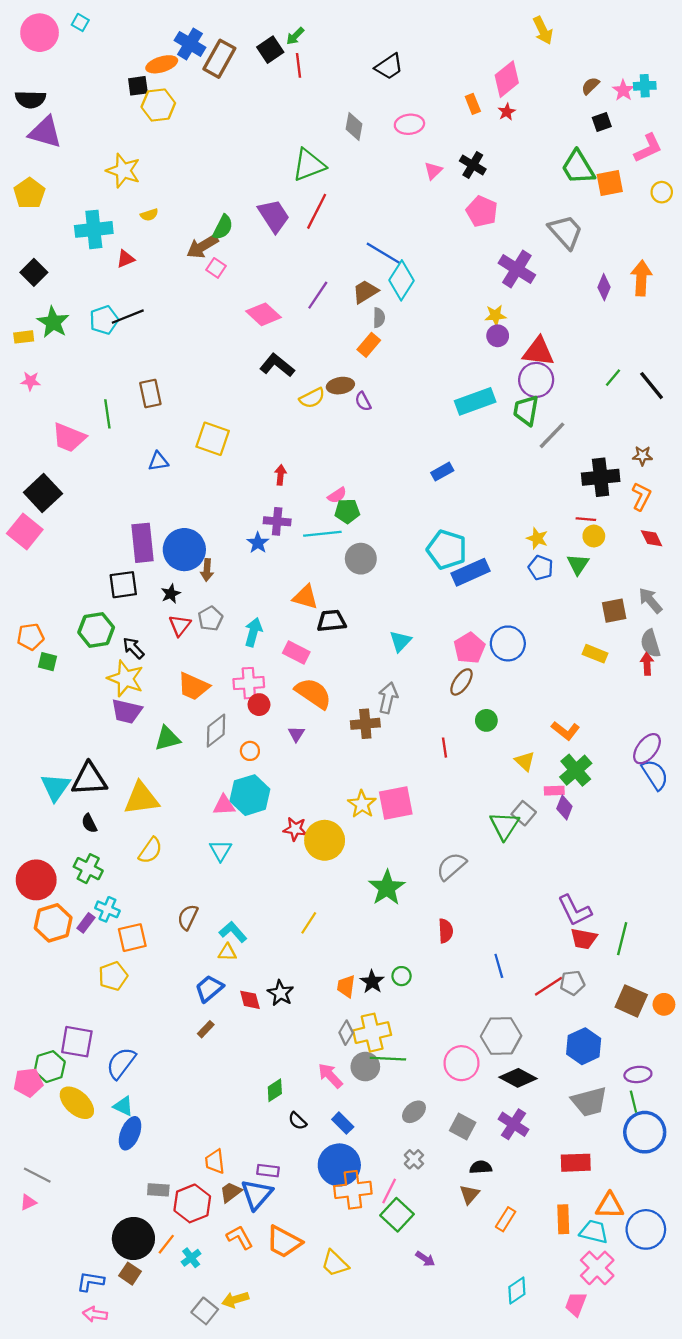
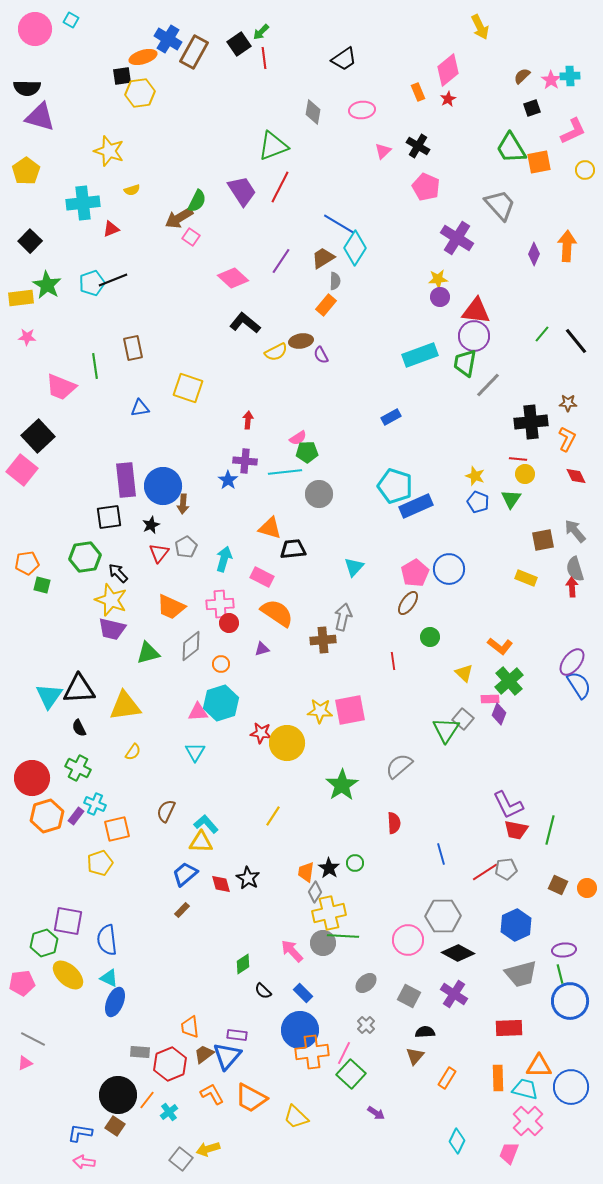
yellow rectangle: (24, 337) -> (21, 298), size x1.4
purple triangle: (296, 734) -> (262, 649), turned 42
yellow star: (362, 804) -> (320, 711), turned -30
yellow semicircle: (150, 850) -> (133, 752), size x0.7
yellow triangle: (227, 952) -> (201, 842), size x1.4
brown square: (631, 1001) -> (558, 885), size x0.7
gray diamond: (346, 1033) -> (315, 892), moved
blue semicircle: (121, 1063) -> (107, 940), turned -44
pink pentagon: (28, 1082) -> (22, 983), moved
cyan diamond: (517, 1291) -> (457, 1141), turned -30

